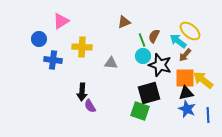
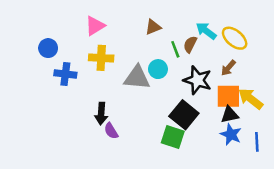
pink triangle: (61, 21) -> (95, 26), moved
cyan arrow: (178, 41) -> (206, 31), moved
cyan circle: (143, 56) -> (158, 69), moved
gray triangle: (111, 63) -> (137, 78), size x1.6
black square: (149, 93) -> (184, 115), turned -35

